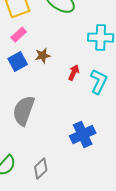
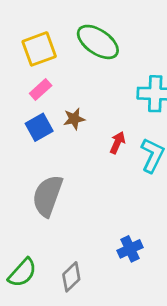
blue cross: (83, 135) -> (130, 249), moved, size x0.7

